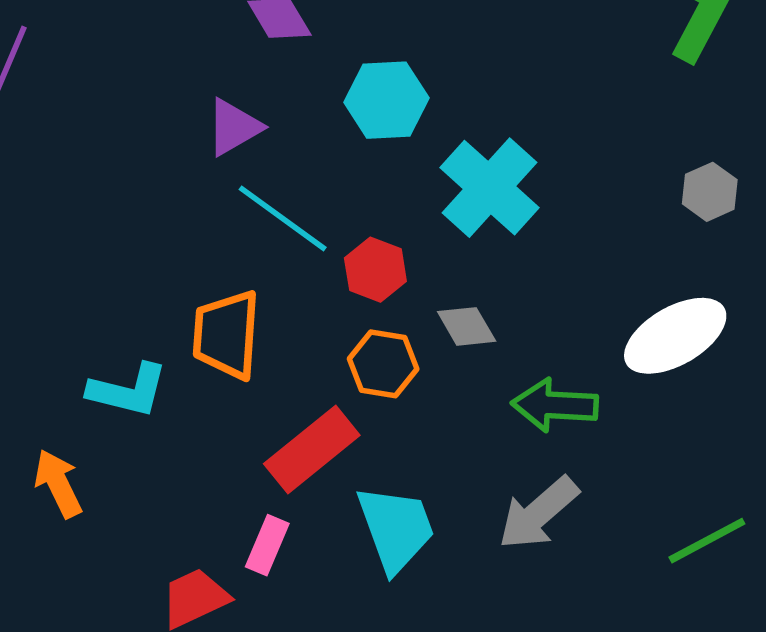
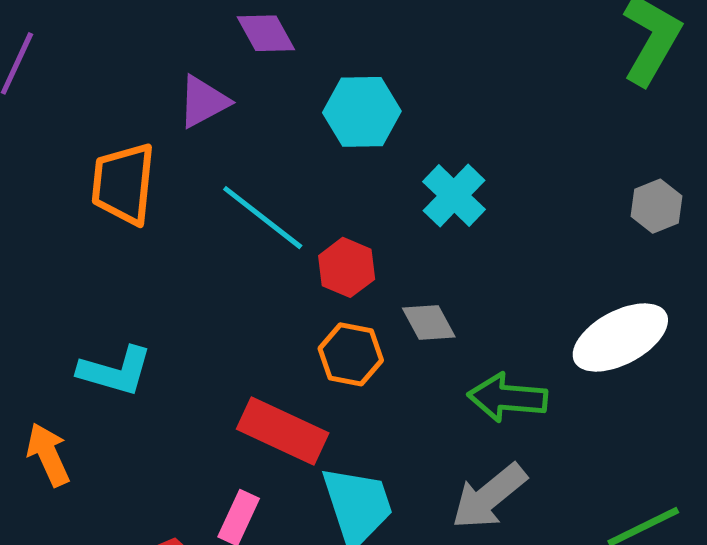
purple triangle: (234, 127) -> (203, 102), moved
cyan cross: (489, 188) -> (454, 195), size x0.7
orange trapezoid: (226, 335) -> (123, 184), moved
red rectangle: (312, 449) -> (283, 431), turned 62

